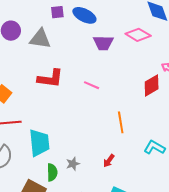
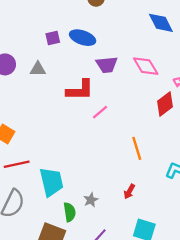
pink diamond: (138, 35) -> (146, 66), moved, turned 35
gray triangle: (40, 39) -> (38, 69), size x0.7
red L-shape: (50, 78) -> (80, 90), moved
pink line: (92, 85) -> (100, 112), turned -56

